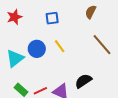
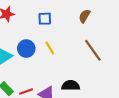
black semicircle: (83, 81) -> (71, 85), turned 30

